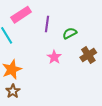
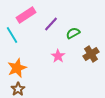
purple line: (47, 24) -> (51, 24), turned 35

